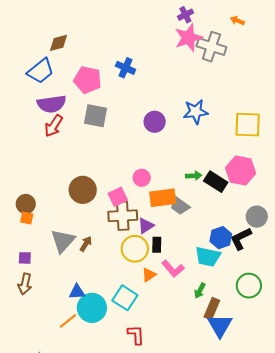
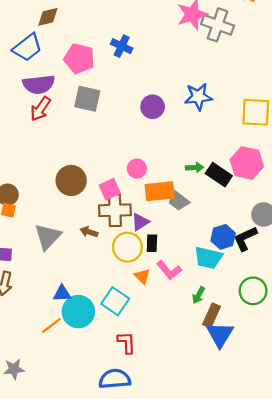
brown arrow: (86, 244) -> (89, 232), moved, turned -105
orange triangle: (149, 275) -> (142, 276), turned -42

